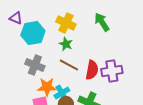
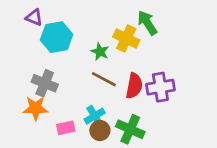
yellow cross: (66, 23) -> (126, 38), moved
gray cross: (35, 65) -> (45, 83), moved
orange star: (47, 87) -> (36, 108), moved

